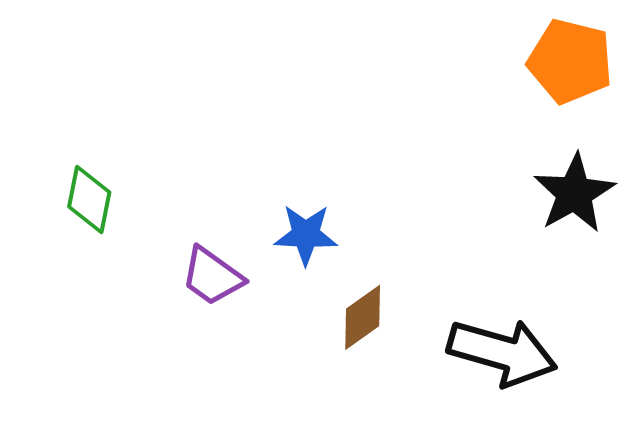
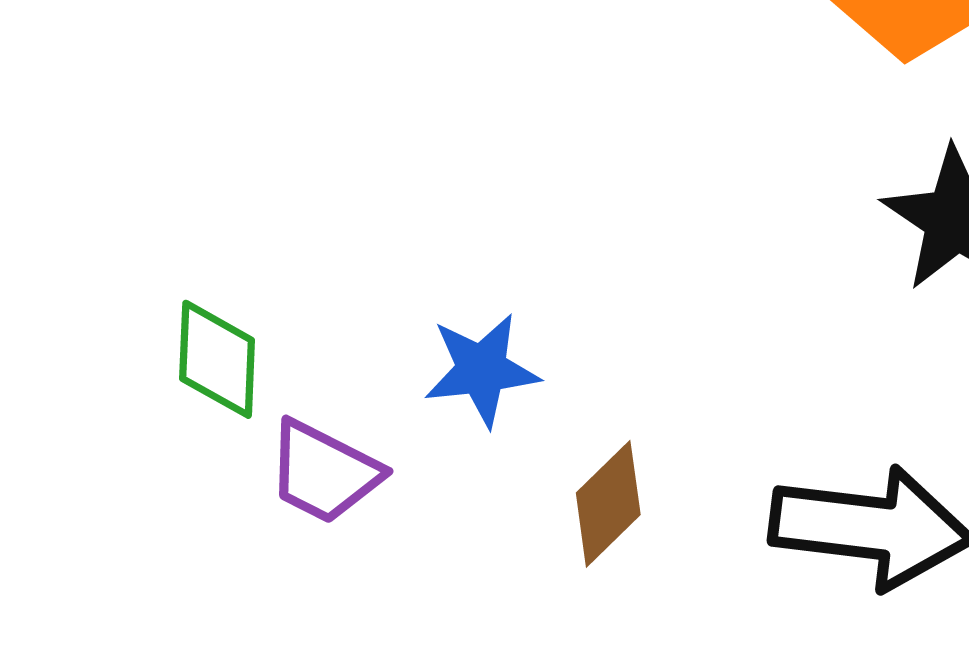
green diamond: (89, 200) -> (217, 359), moved

